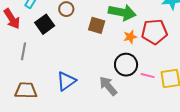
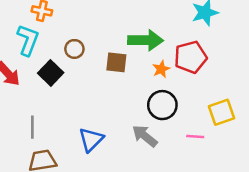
gray line: (23, 51) -> (32, 127), moved
pink line: (148, 76) -> (195, 137), moved

